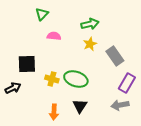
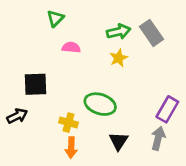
gray rectangle: (115, 56) -> (152, 33), moved
yellow cross: (52, 79) -> (69, 123), moved
gray arrow: (120, 105) -> (158, 138), turned 114
black triangle: (80, 106) -> (119, 141), moved

